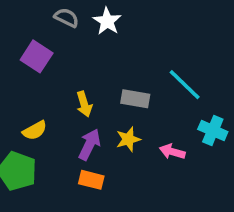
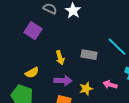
yellow star: (128, 139) -> (86, 89), moved
purple arrow: (89, 145) -> (63, 81), turned 66

